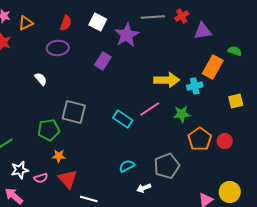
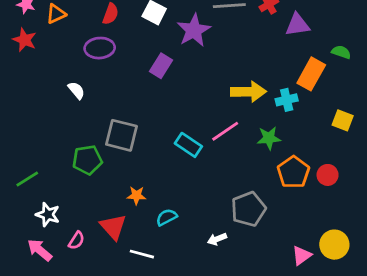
yellow square: (236, 101) -> (343, 120), turned 35
orange star: (59, 156) -> (136, 195), moved
cyan semicircle: (127, 166) -> (167, 217), moved
white star: (20, 170) -> (48, 215), turned 30
pink semicircle: (41, 178) -> (76, 240), moved, turned -40

